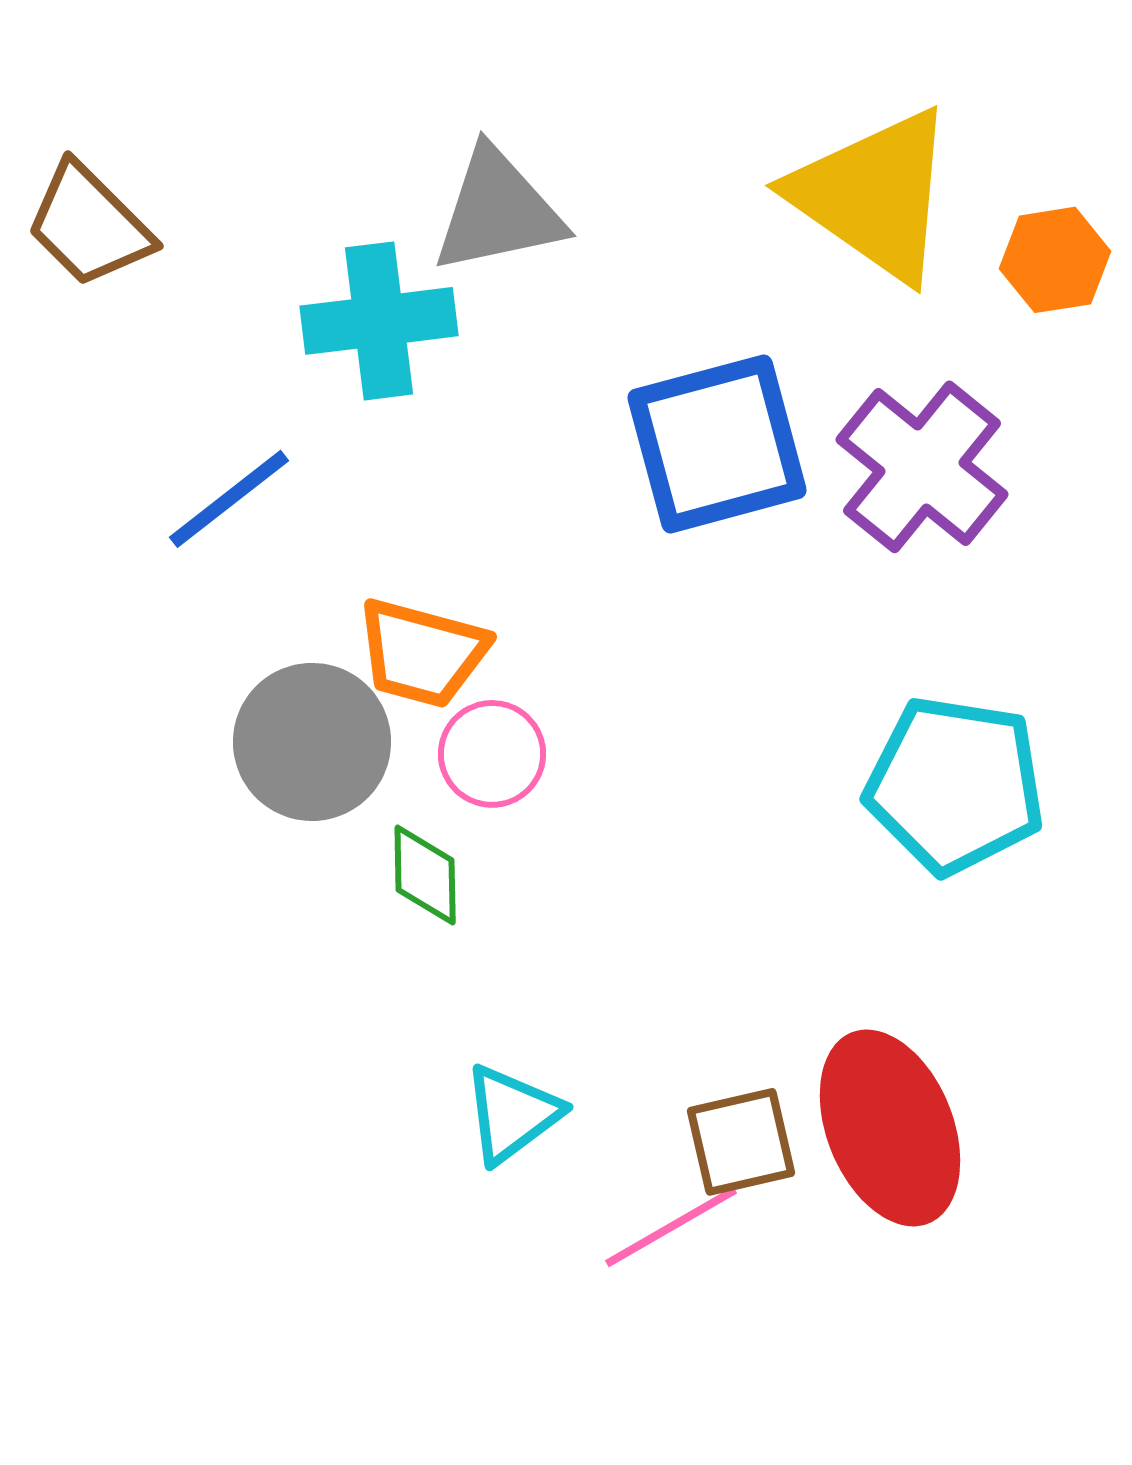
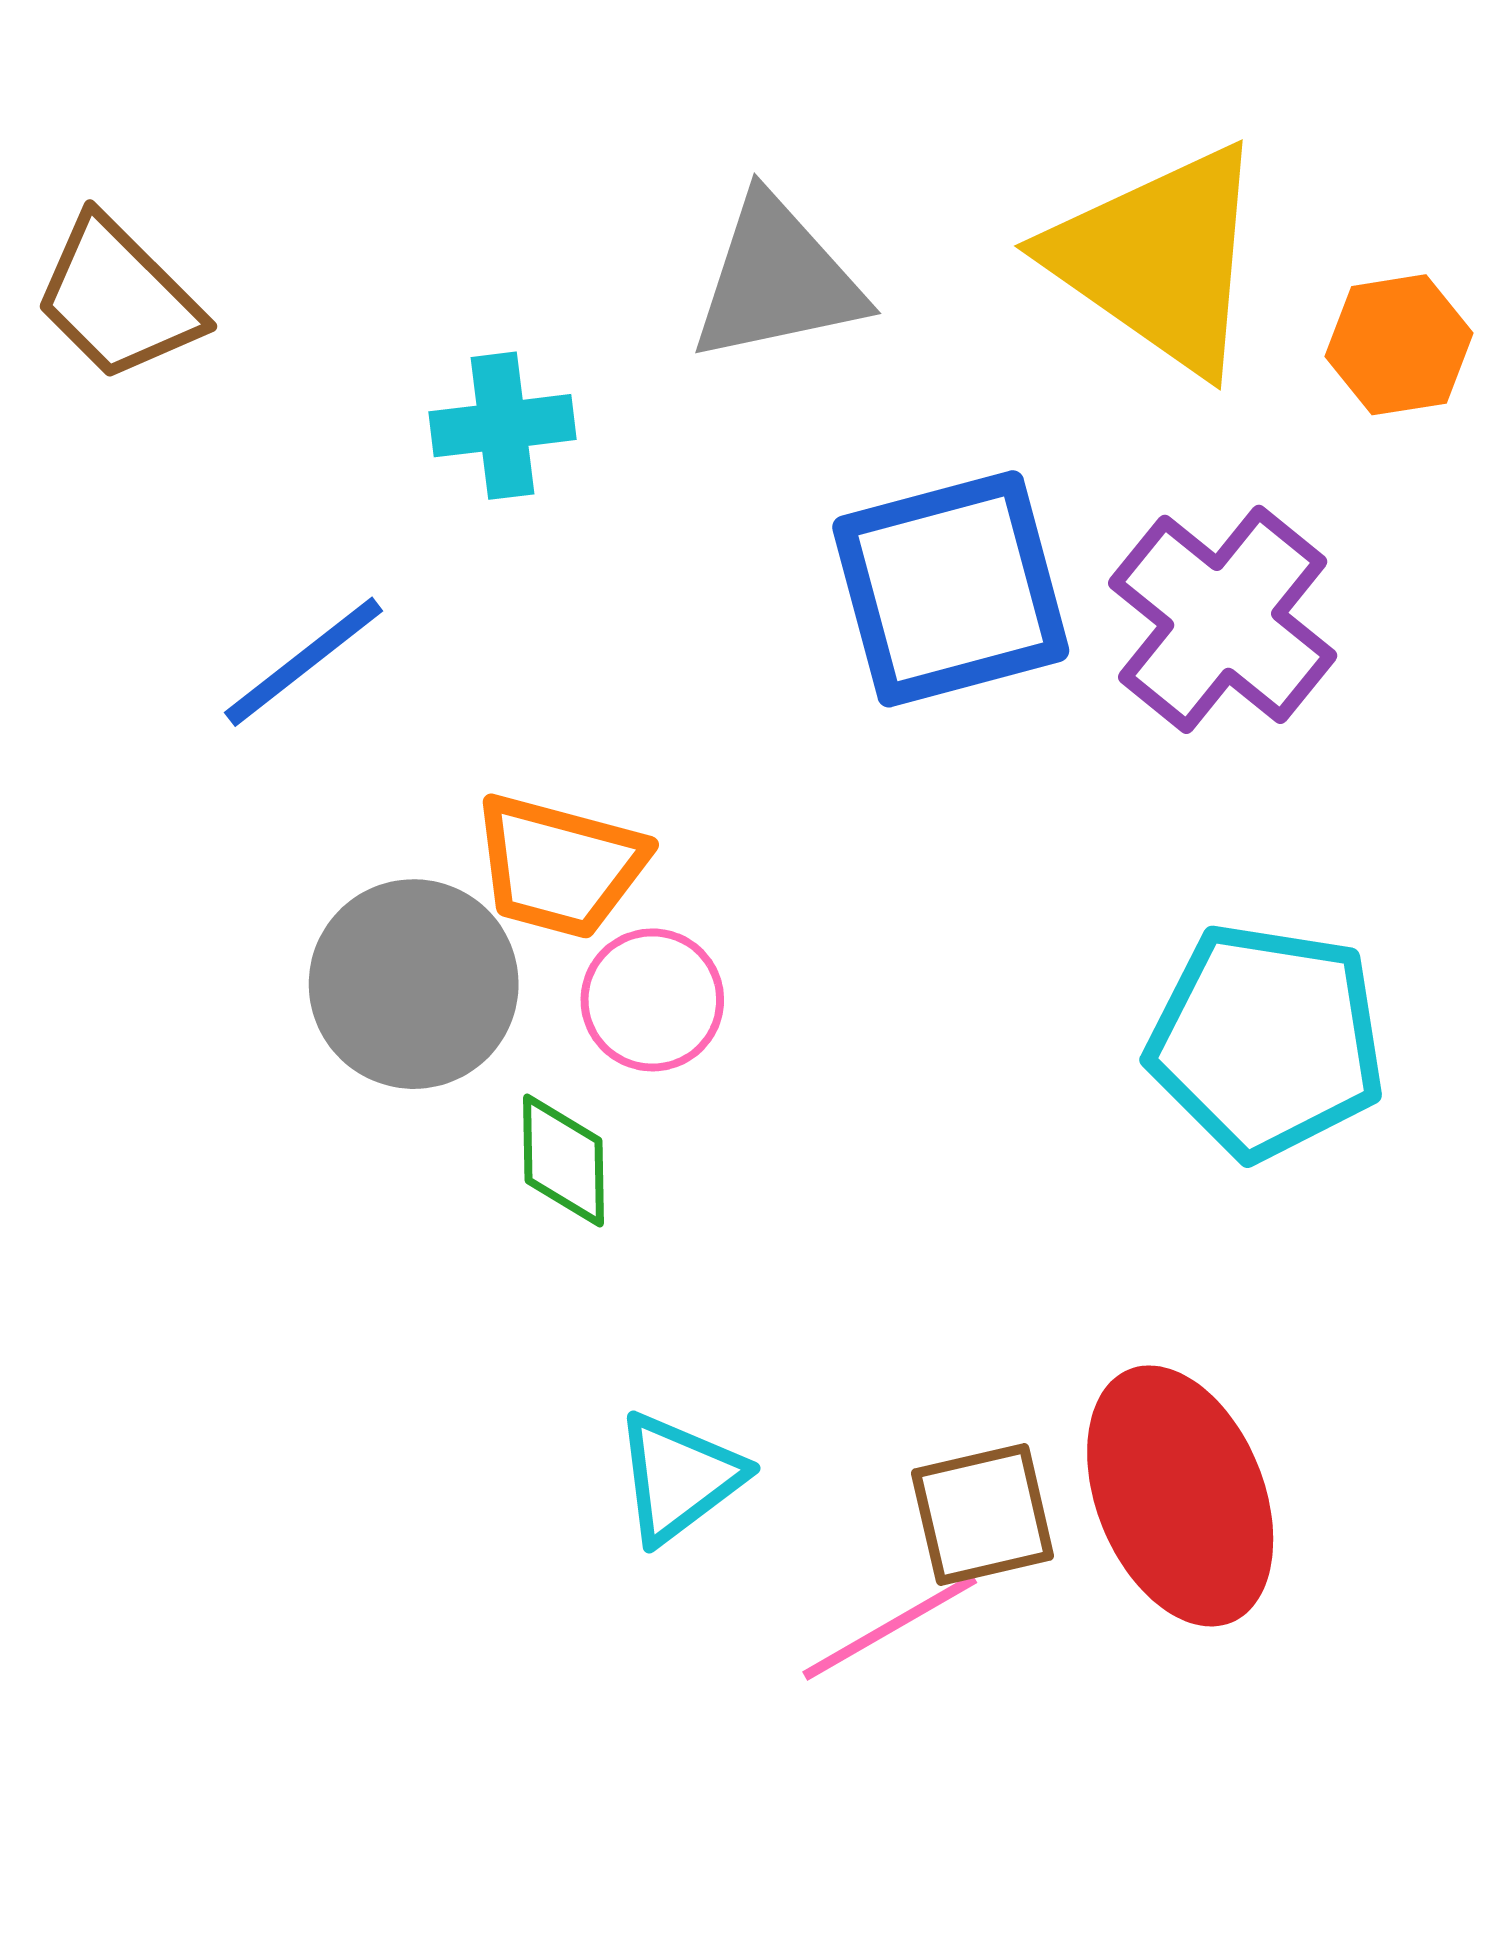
gray triangle: (498, 211) -> (777, 280), moved
cyan cross: (379, 321) -> (503, 426), size x0.7

